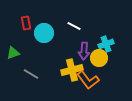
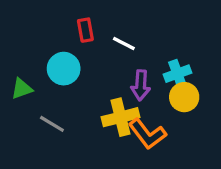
red rectangle: (26, 23) -> (85, 30), moved
cyan circle: (44, 33) -> (64, 69), moved
yellow circle: (99, 58) -> (184, 97), moved

